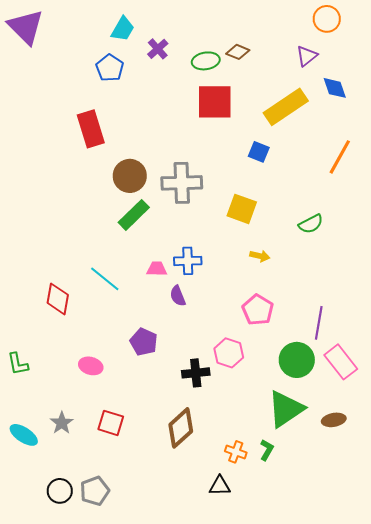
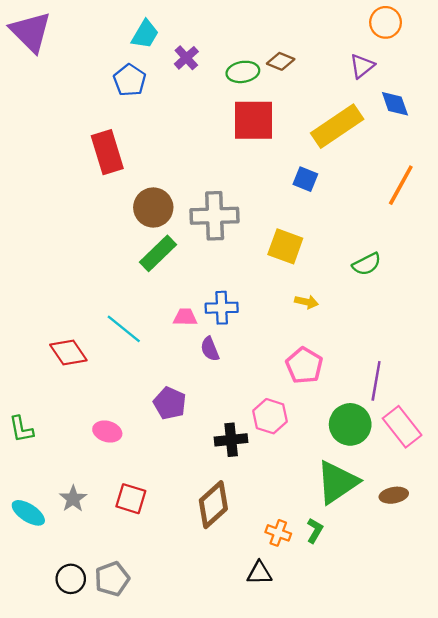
red diamond: (58, 299) -> (68, 353), turned -44

